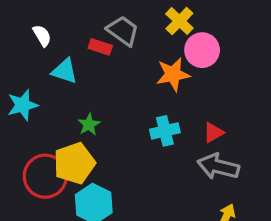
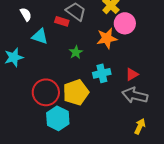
green star: (89, 124) -> (76, 52), moved
yellow pentagon: (74, 163) -> (76, 92), moved
red circle: (45, 176) -> (46, 92), moved

